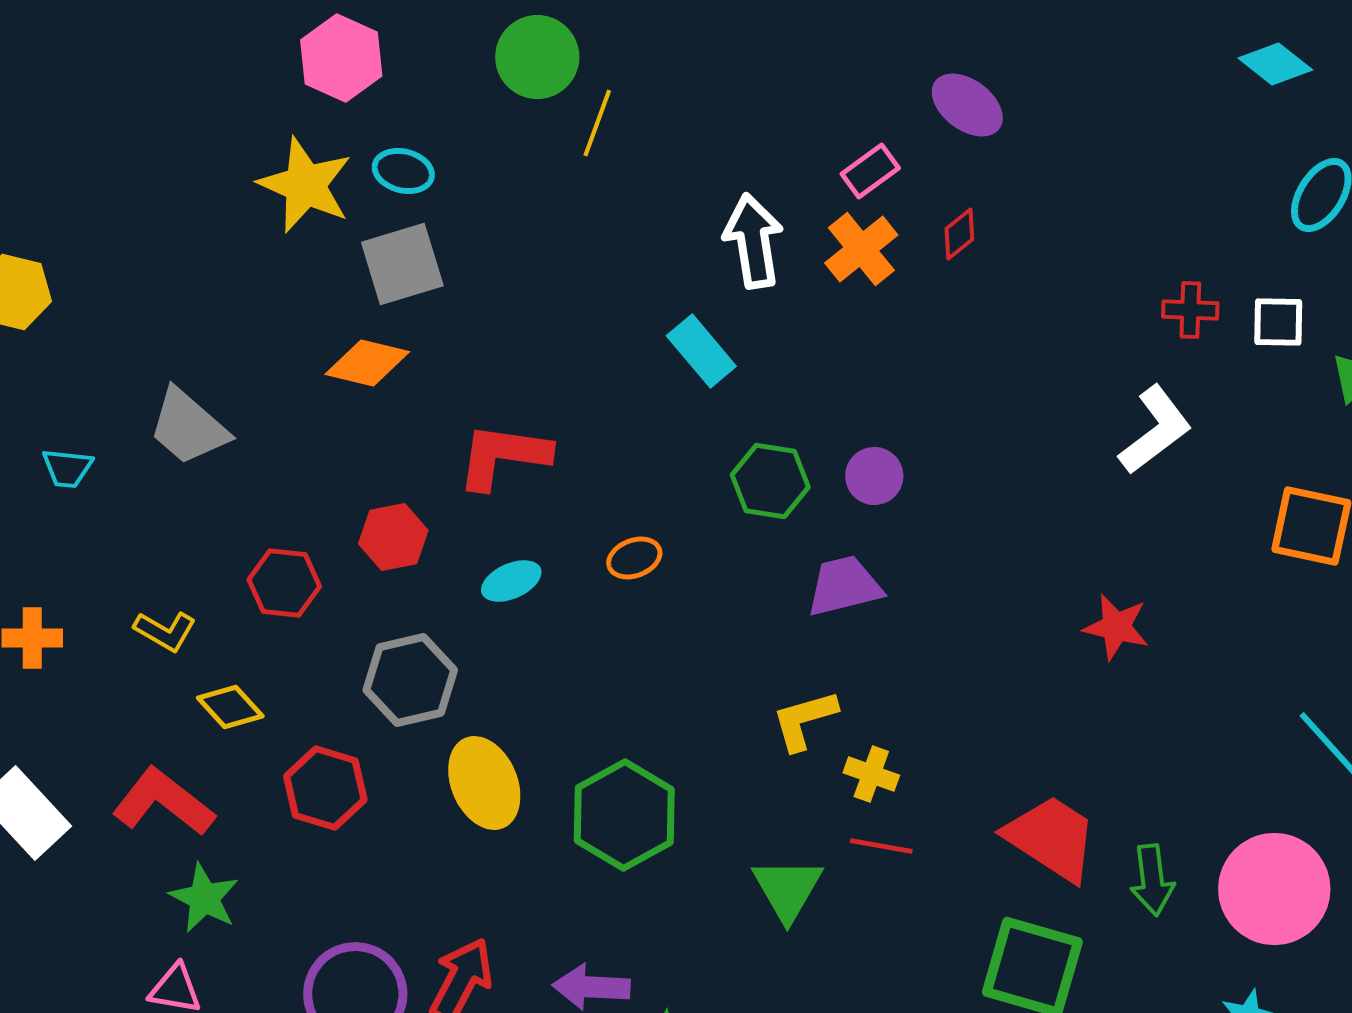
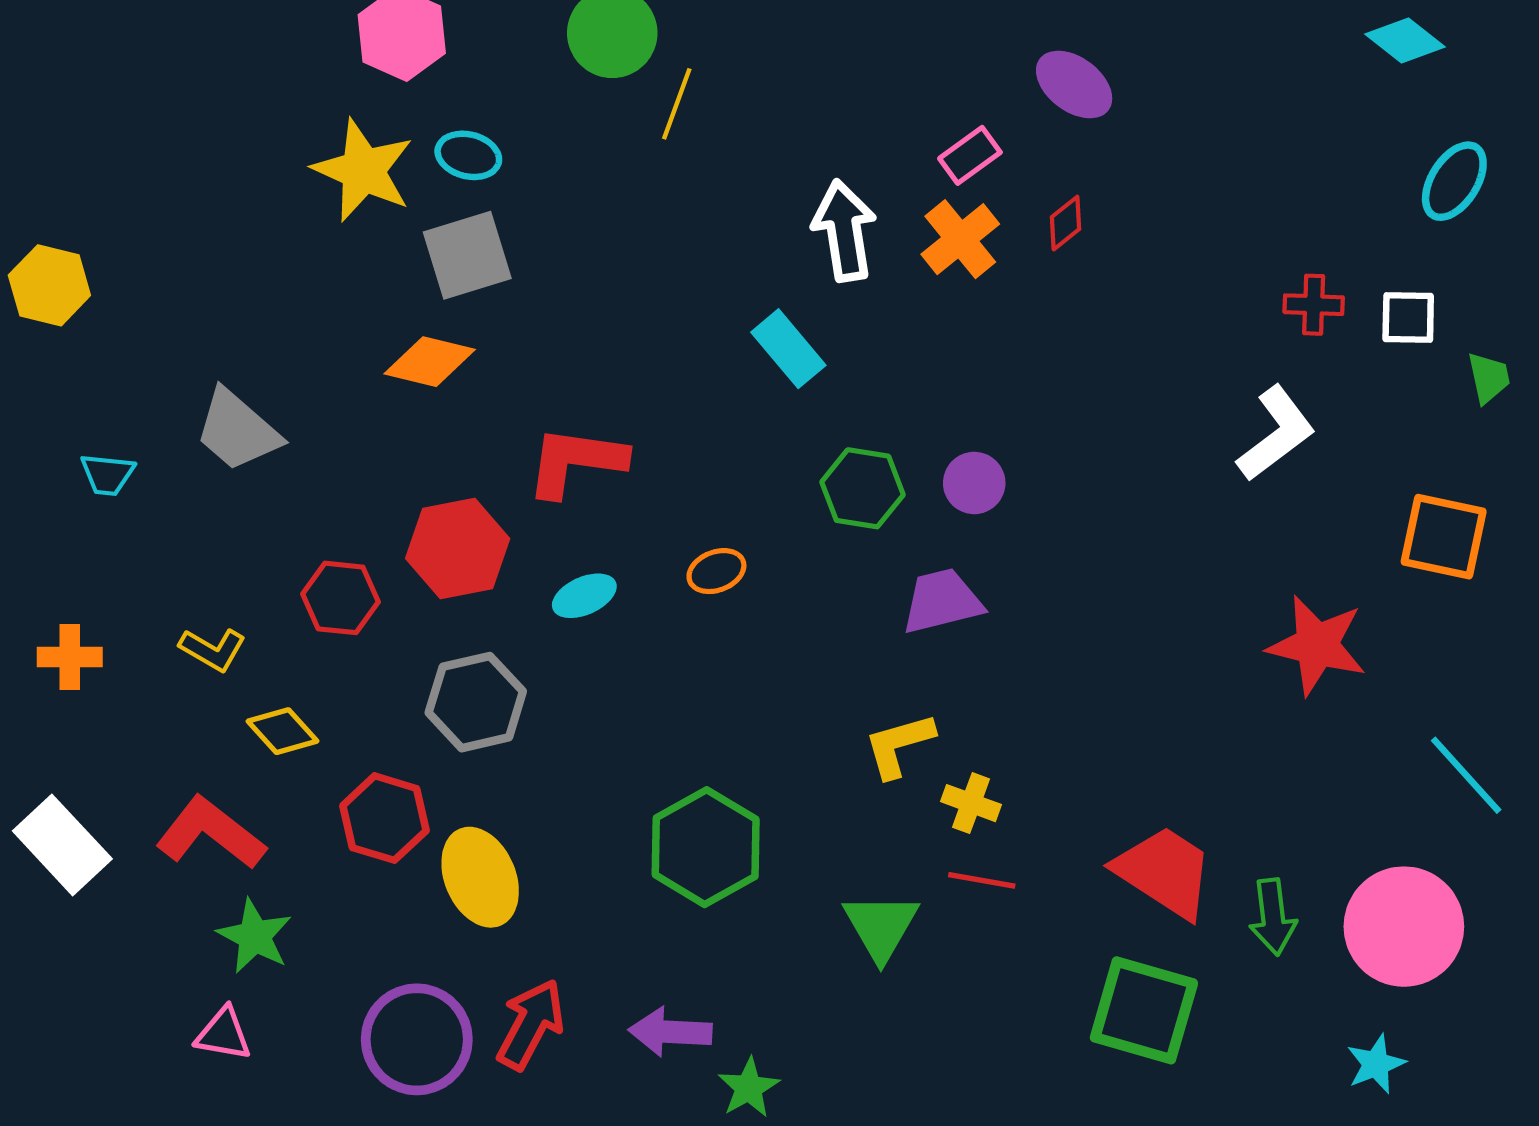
red hexagon: (393, 537) -> (458, 548), size x1.4
red star: (1116, 627) -> (1317, 645), moved, size x1.4
yellow ellipse: (484, 783) -> (480, 877), moved

